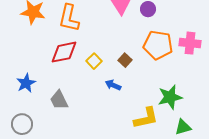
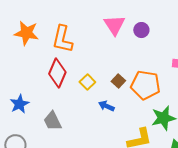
orange pentagon: (158, 45) -> (145, 85), moved
red diamond: (64, 52) -> (57, 73), turned -56

